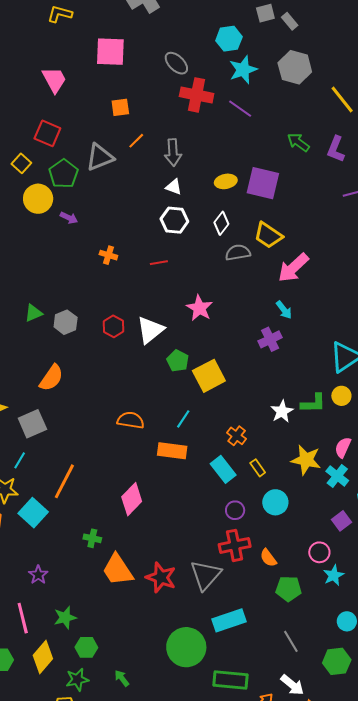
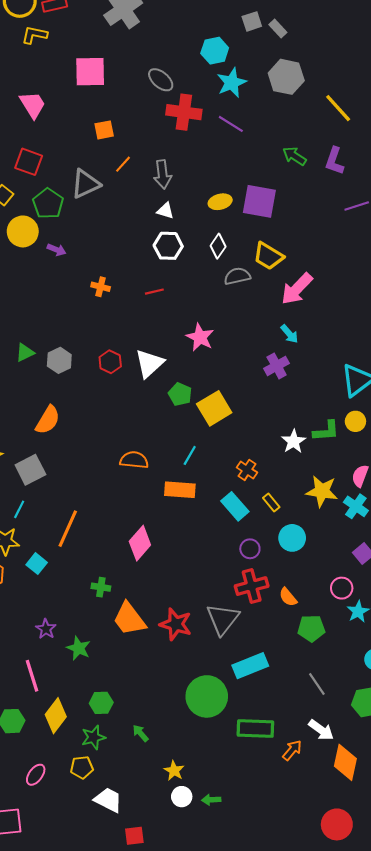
cyan square: (33, 513) -> (37, 564), size x0.7
green star: (65, 618) -> (78, 648), moved, turned -30

